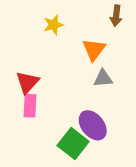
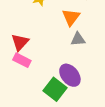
pink rectangle: (30, 106) -> (22, 60), turned -66

